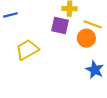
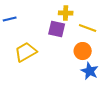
orange circle: (86, 38) -> (83, 51), moved

